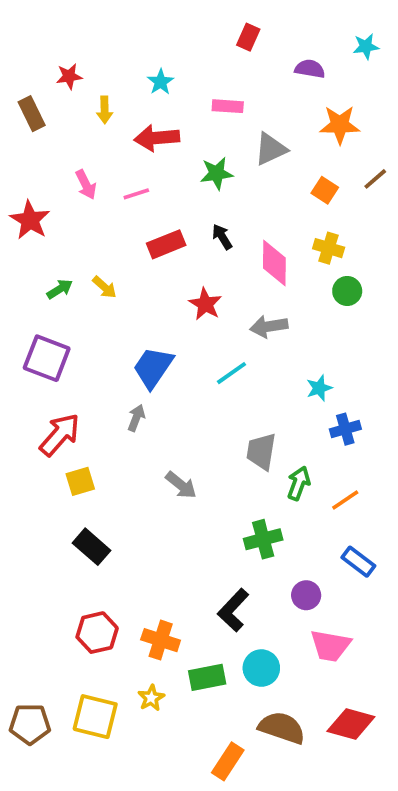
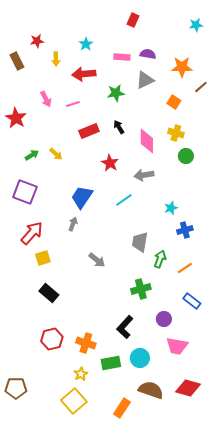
purple semicircle: (310, 69) -> (148, 54), moved
brown line: (375, 179) -> (201, 87), moved
yellow square: (95, 717) -> (74, 401), moved, turned 35

